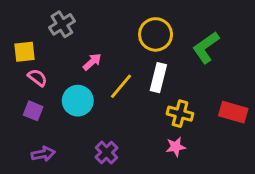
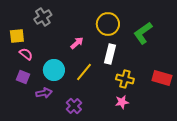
pink arrow: (92, 62) -> (77, 43), moved
yellow line: (121, 86) -> (84, 72), moved
purple arrow: (43, 154) -> (44, 93), moved

